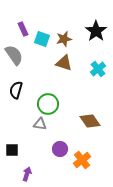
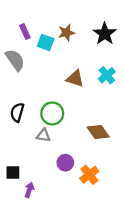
brown star: (64, 39) -> (66, 33), moved
brown triangle: (64, 63) -> (75, 79), moved
black semicircle: (16, 90) -> (17, 112), moved
black square: (12, 150) -> (13, 172), moved

